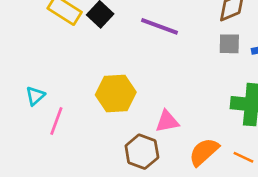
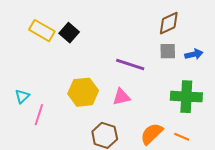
purple line: (159, 26) -> (130, 64), moved
pink triangle: (167, 121) -> (121, 97), moved

